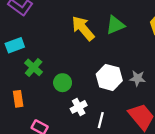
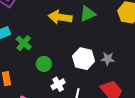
yellow arrow: (83, 28) -> (60, 17), turned -40
green cross: (34, 67) -> (24, 43), moved

